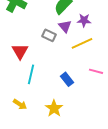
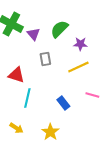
purple triangle: (65, 26) -> (33, 34), moved
gray rectangle: (49, 35) -> (45, 59), turned 56
red triangle: (20, 51) -> (16, 75), turned -42

